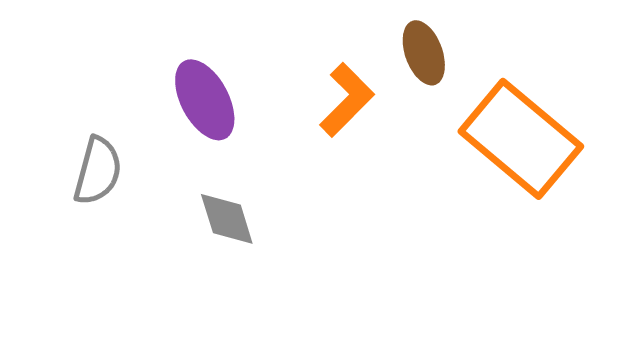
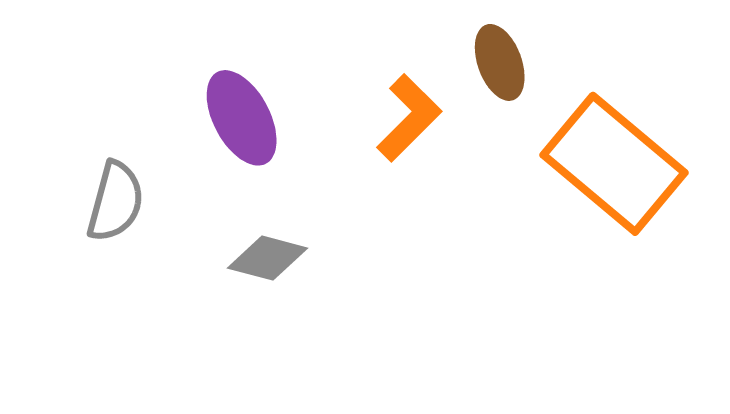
gray diamond: (227, 219) -> (268, 258), turned -58

